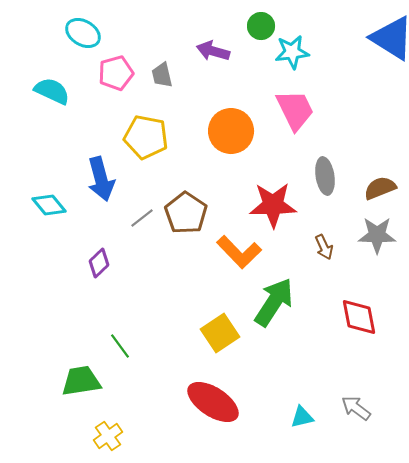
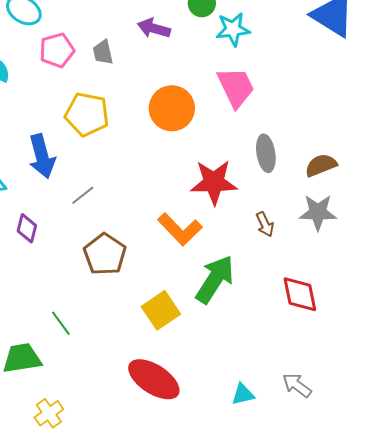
brown pentagon: (186, 213) -> (105, 254), moved
purple diamond: (99, 263) -> (27, 228), moved, turned -32

